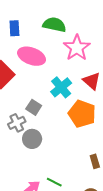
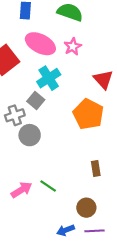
pink star: (77, 48) -> (73, 47), moved, size x0.6
cyan cross: (61, 87) -> (49, 78), moved

